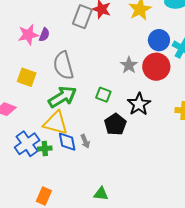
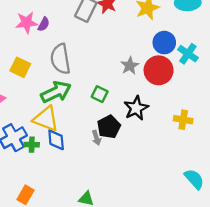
gray arrow: (85, 141) -> (96, 138), moved

